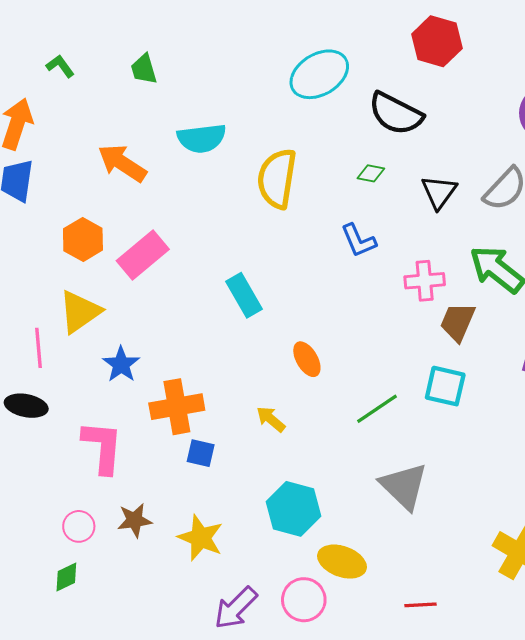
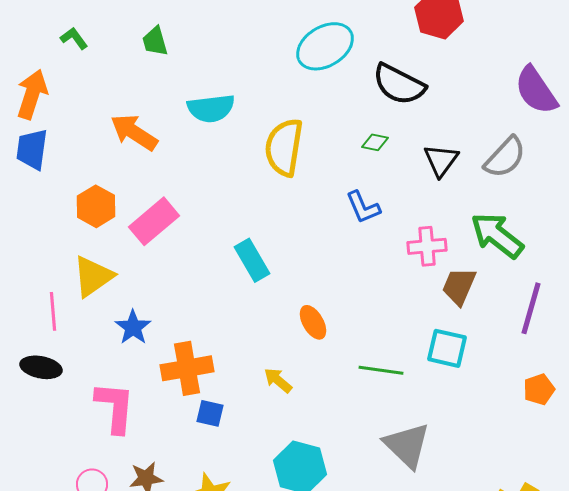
green line: (377, 409) -> (381, 370), turned 42

